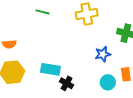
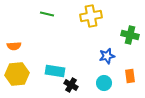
cyan circle: (108, 82) -> (104, 83), moved

